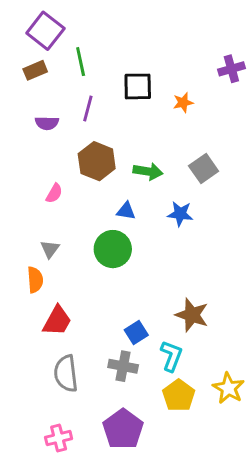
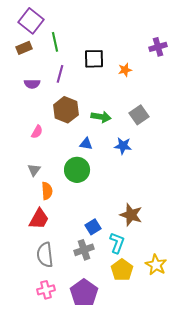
orange semicircle: (35, 280) -> (47, 191), moved
gray cross: (123, 366) -> (84, 250), turned -30
pink cross: (59, 438) -> (46, 290), moved

